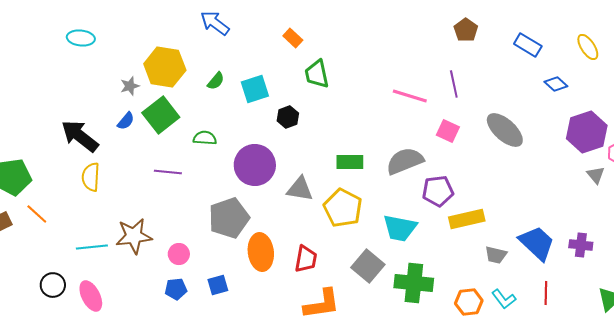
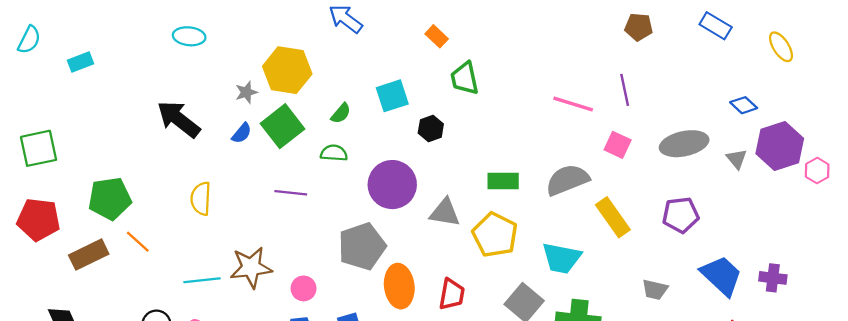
brown pentagon: (466, 30) -> (639, 27), turned -30
blue rectangle: (528, 45) -> (716, 26), moved
green semicircle: (216, 81) -> (341, 113), moved
blue diamond: (556, 84) -> (744, 105), moved
gray ellipse: (505, 130) -> (684, 144), turned -54
black arrow: (80, 136) -> (179, 119), moved
gray triangle: (596, 175) -> (737, 159), moved
purple pentagon: (438, 191) -> (681, 215), moved
yellow rectangle: (467, 219) -> (613, 217), moved, turned 68
gray trapezoid: (496, 255) -> (655, 290), moved

